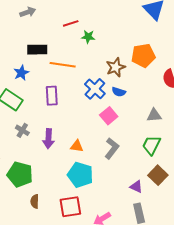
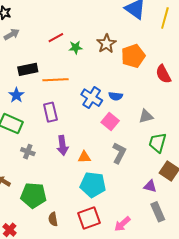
brown star: (116, 67) -> (106, 44), moved
gray triangle: (154, 115) -> (146, 116), moved
purple arrow: (48, 139) -> (63, 145), moved

